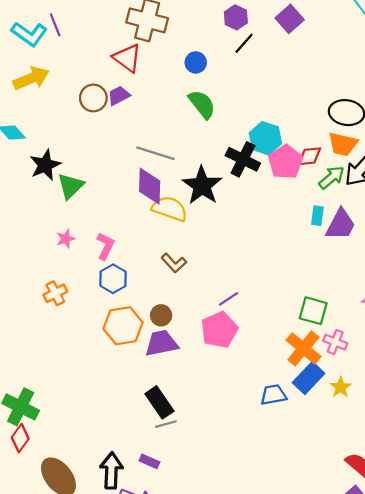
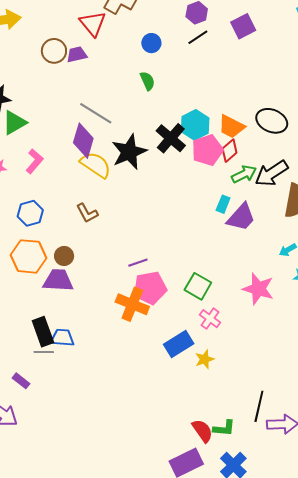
green semicircle: (202, 104) -> (147, 81), size x0.7
orange trapezoid: (343, 144) -> (231, 127), moved
red diamond: (309, 156) -> (230, 151), turned -50
pink L-shape: (105, 246) -> (34, 161), moved
purple line: (229, 299) -> (138, 263), moved
pink pentagon: (219, 330) -> (150, 288), moved
orange cross: (303, 348) -> (132, 304), moved, turned -32
blue trapezoid: (273, 395) -> (62, 338), moved

